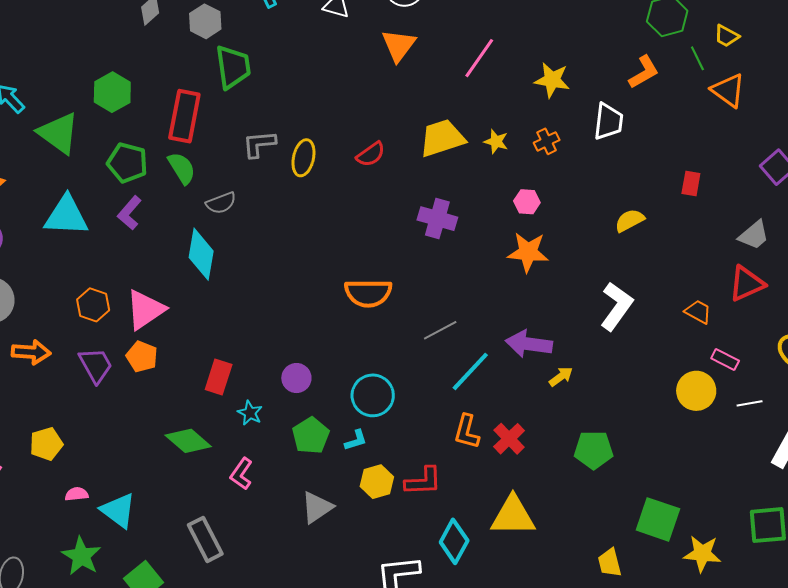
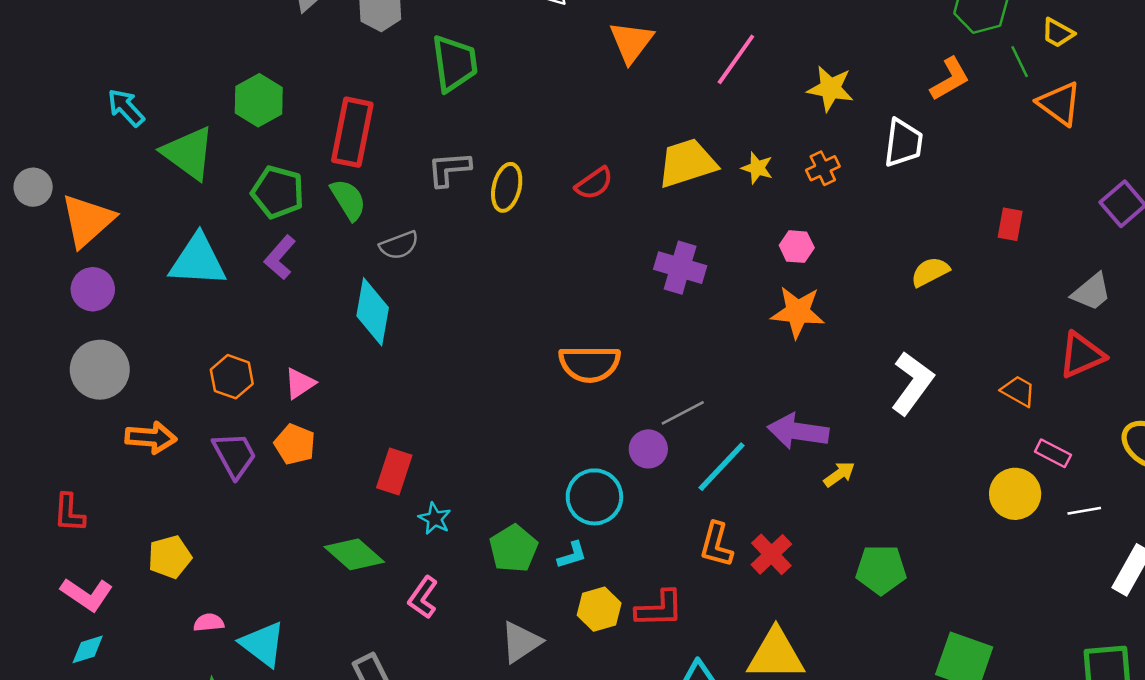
green trapezoid: (233, 67) -> (454, 63), moved
pink triangle: (145, 310) -> (300, 383), size x0.6
purple circle: (296, 378) -> (648, 449), moved

